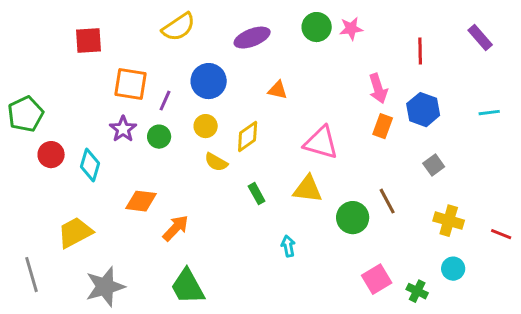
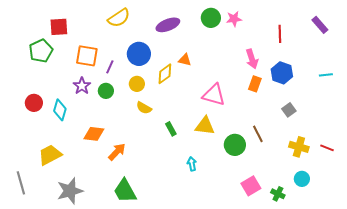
green pentagon: (26, 114) -> (41, 51), moved
yellow diamond: (248, 137) -> (165, 74), moved
red line: (501, 234) -> (327, 148), moved

